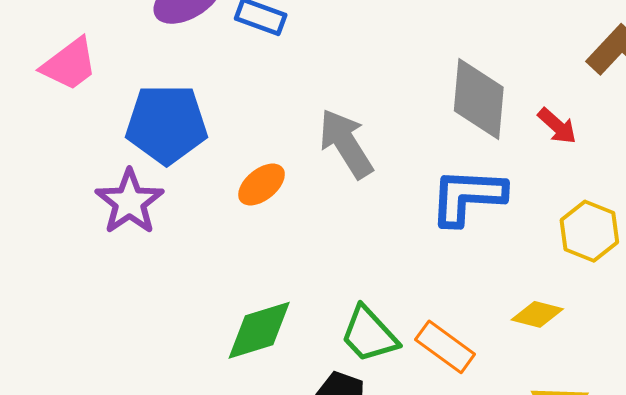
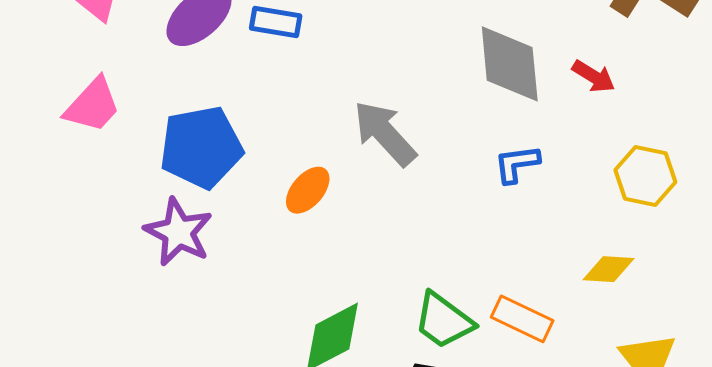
blue L-shape: (468, 196) -> (517, 164), size x0.6

